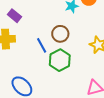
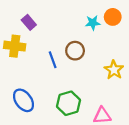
green hexagon: (60, 60) -> (69, 103), moved

